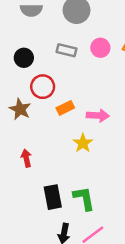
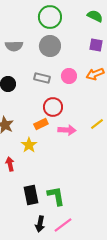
red circle: (43, 87) -> (53, 107), moved
yellow star: (83, 143) -> (29, 145), moved

